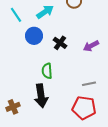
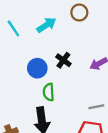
blue circle: (34, 36) -> (37, 68), moved

